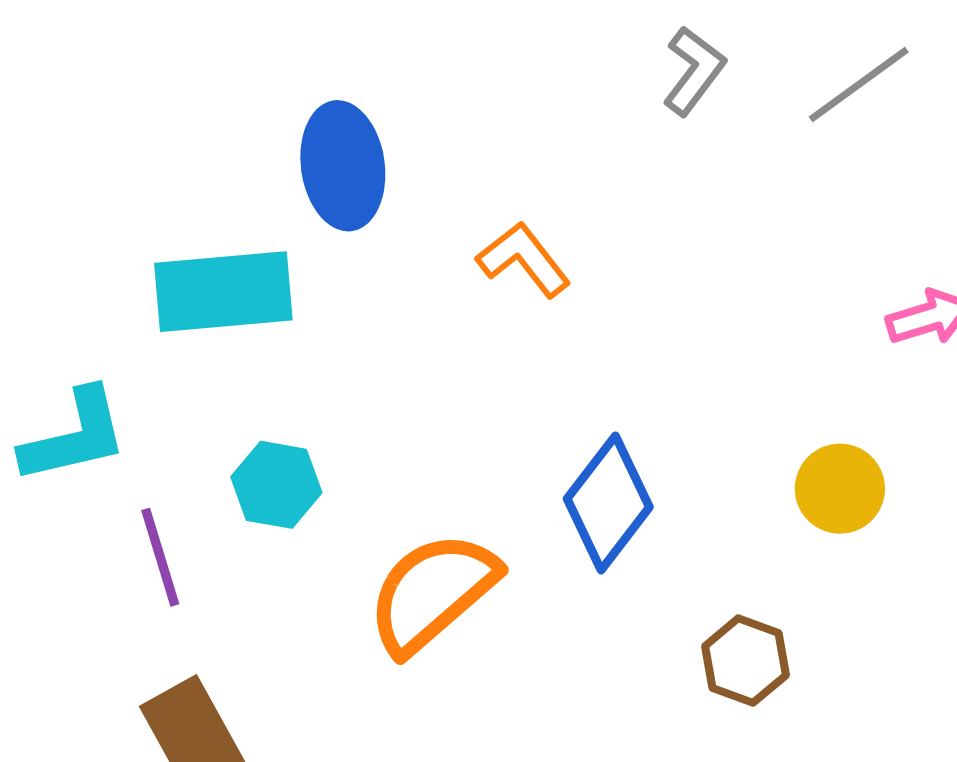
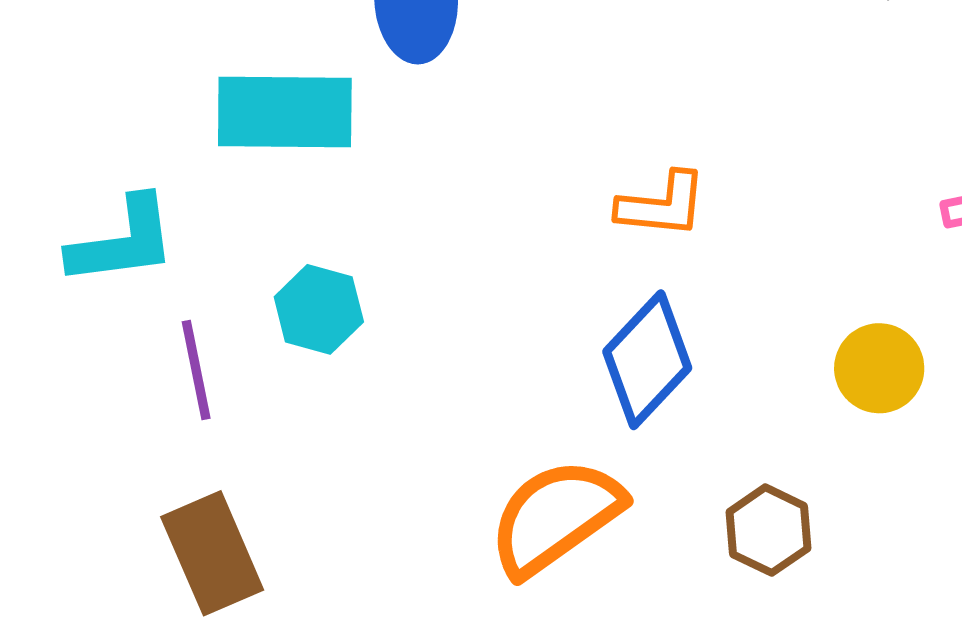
orange L-shape: (524, 259) -> (662, 205), moved, turned 128
orange semicircle: (432, 593) -> (556, 517), moved

